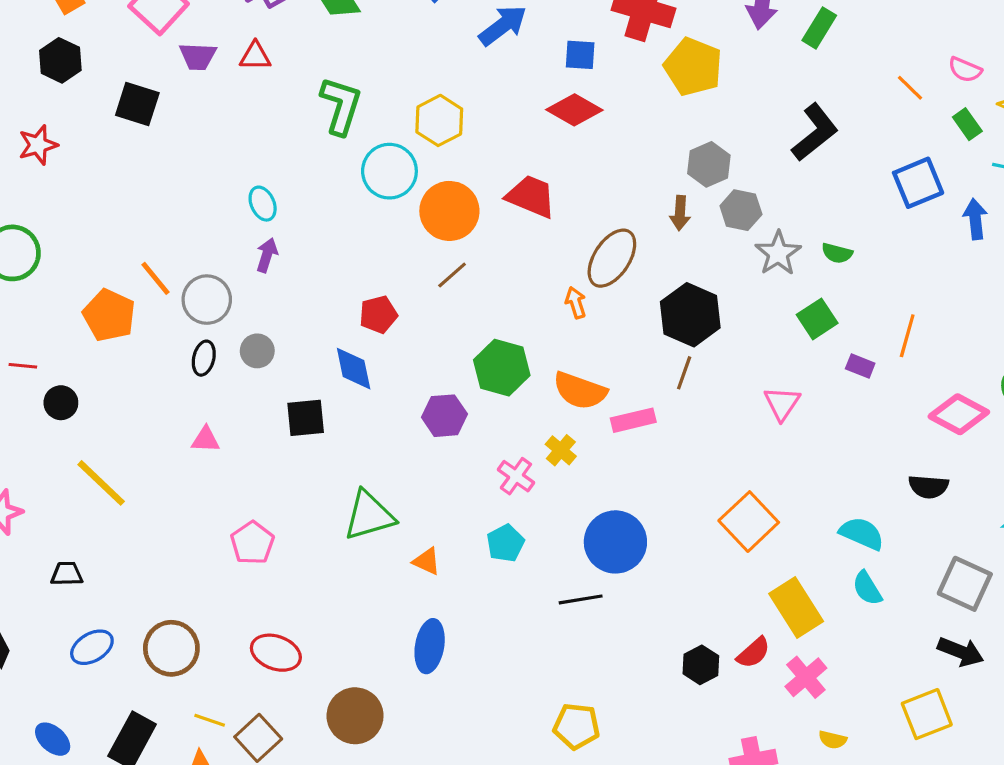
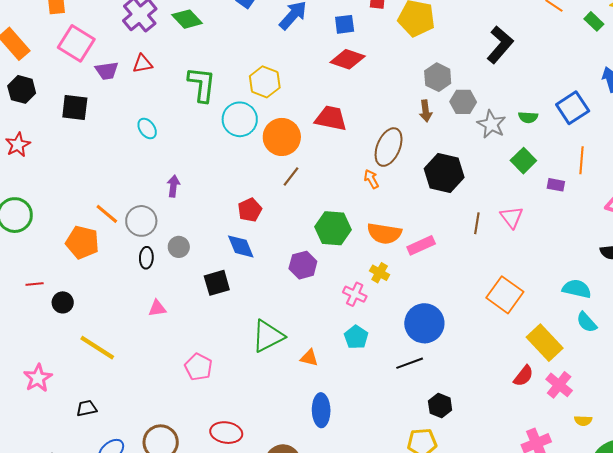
blue square: (918, 183) -> (573, 108), moved
cyan ellipse: (263, 204) -> (147, 128), moved
brown line: (684, 373) -> (477, 223), moved
black hexagon: (701, 665) -> (440, 406), moved

